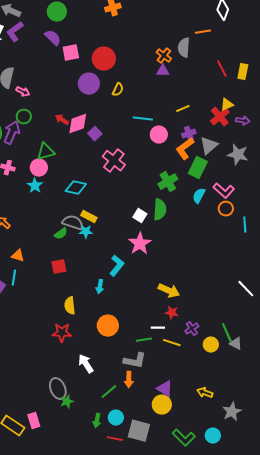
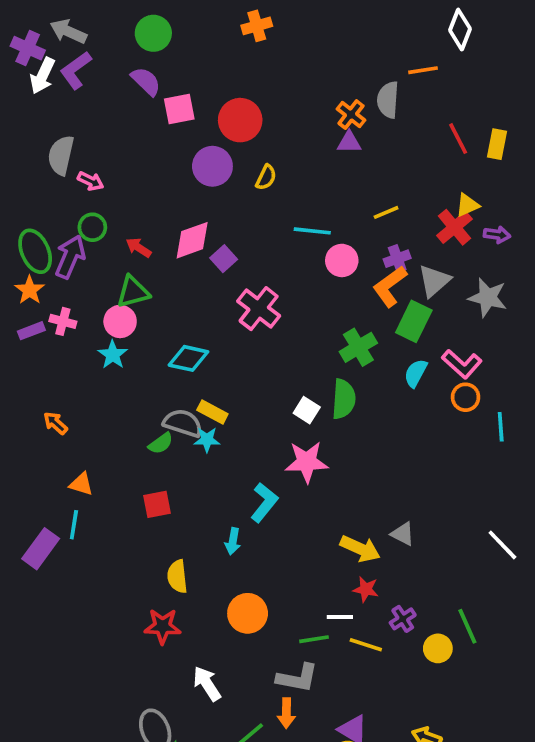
red arrow: (62, 120) -> (139, 248), moved
pink star: (140, 244) -> (307, 462), turned 30
gray triangle: (236, 344) -> (403, 534), moved

